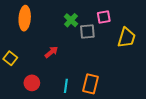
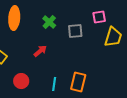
pink square: (104, 17) -> (99, 17), moved
green cross: (71, 20) -> (49, 22), moved

